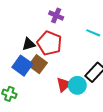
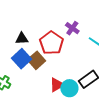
purple cross: (56, 15) -> (72, 28), moved
black triangle: (29, 44) -> (22, 39), moved

